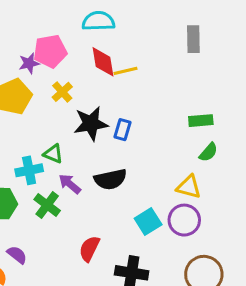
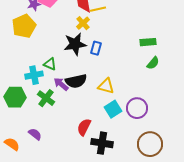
yellow cross: (62, 92) -> (83, 23), moved
black semicircle: (110, 179) -> (76, 81), moved
yellow triangle: (189, 187) -> (106, 86), moved
red semicircle: (89, 249) -> (84, 127), moved
purple semicircle: (17, 255) -> (35, 134), moved

